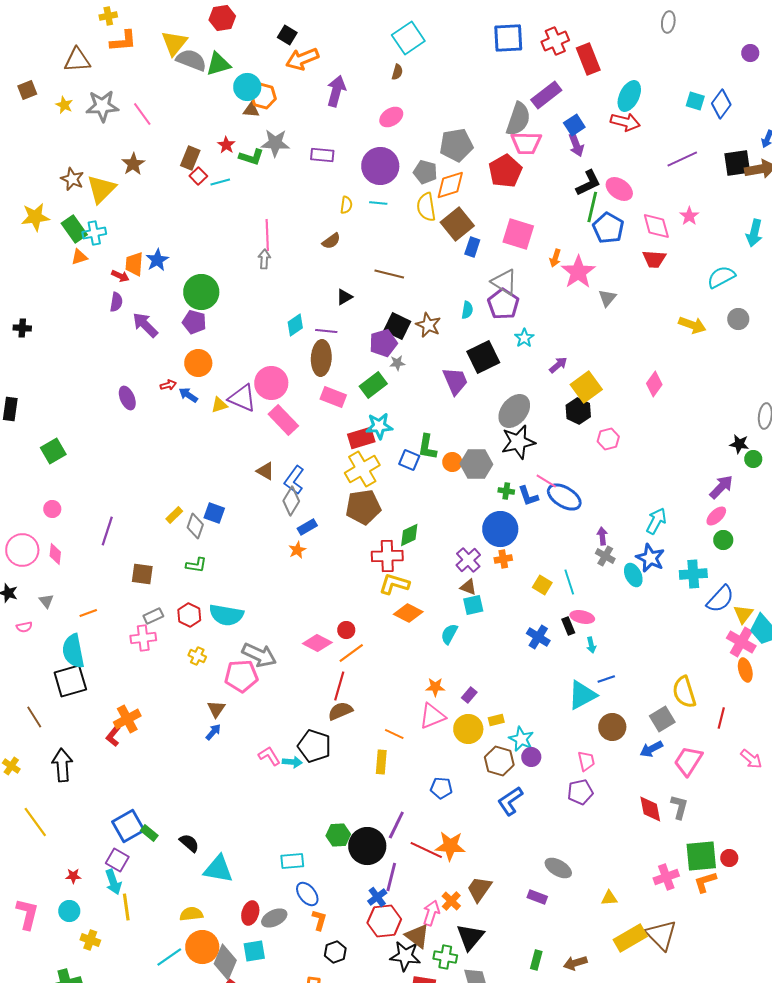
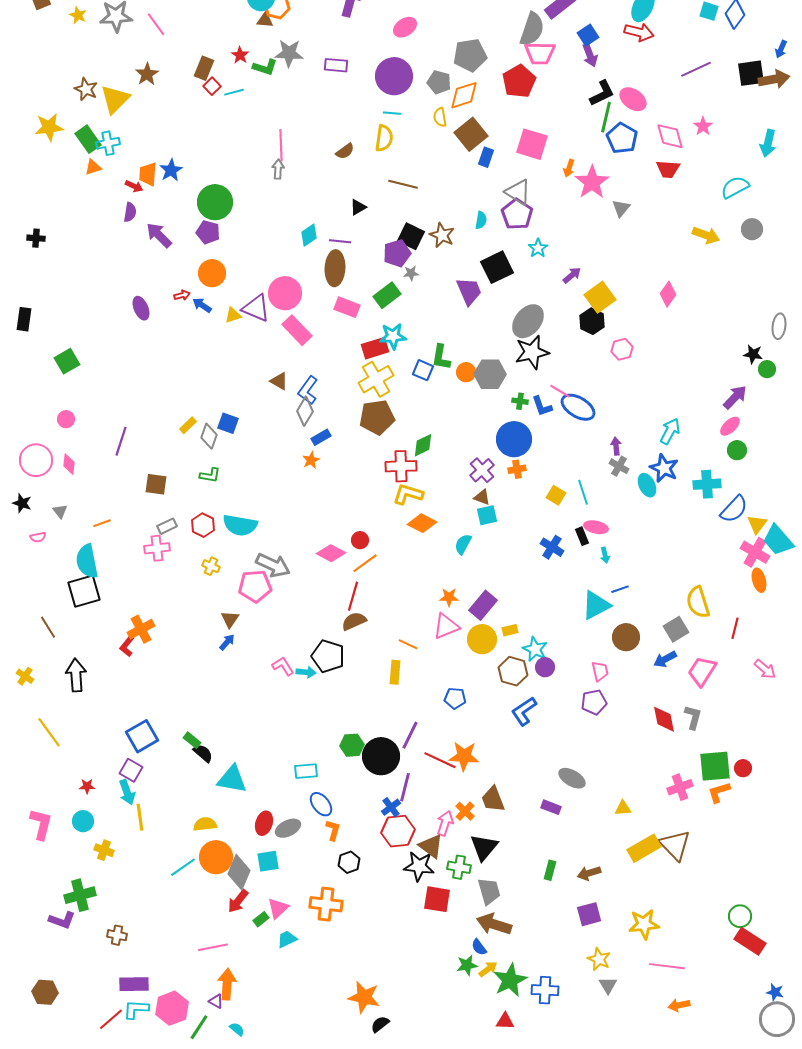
yellow semicircle: (346, 205) -> (384, 138), moved, size x1.5
yellow semicircle: (426, 207) -> (440, 117), size x0.7
purple rectangle: (469, 695) -> (483, 605), size x1.8
green rectangle: (149, 833) -> (192, 740), moved
brown trapezoid: (479, 889) -> (493, 799), turned -56

